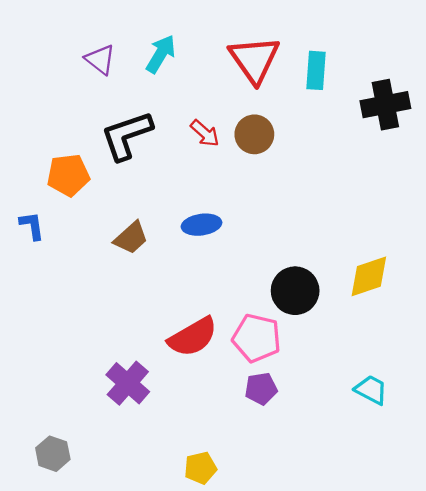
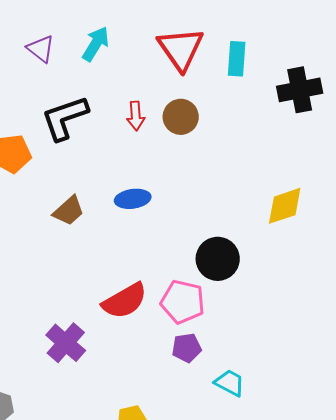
red arrow: (205, 133) -> (136, 116), turned 44
yellow diamond: (369, 276) -> (285, 206), moved
cyan trapezoid: (371, 390) -> (230, 383), moved

